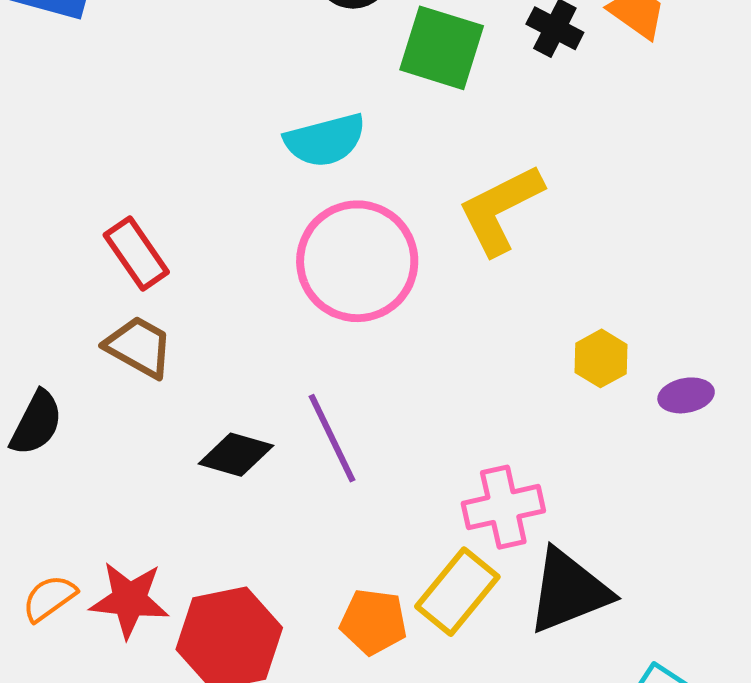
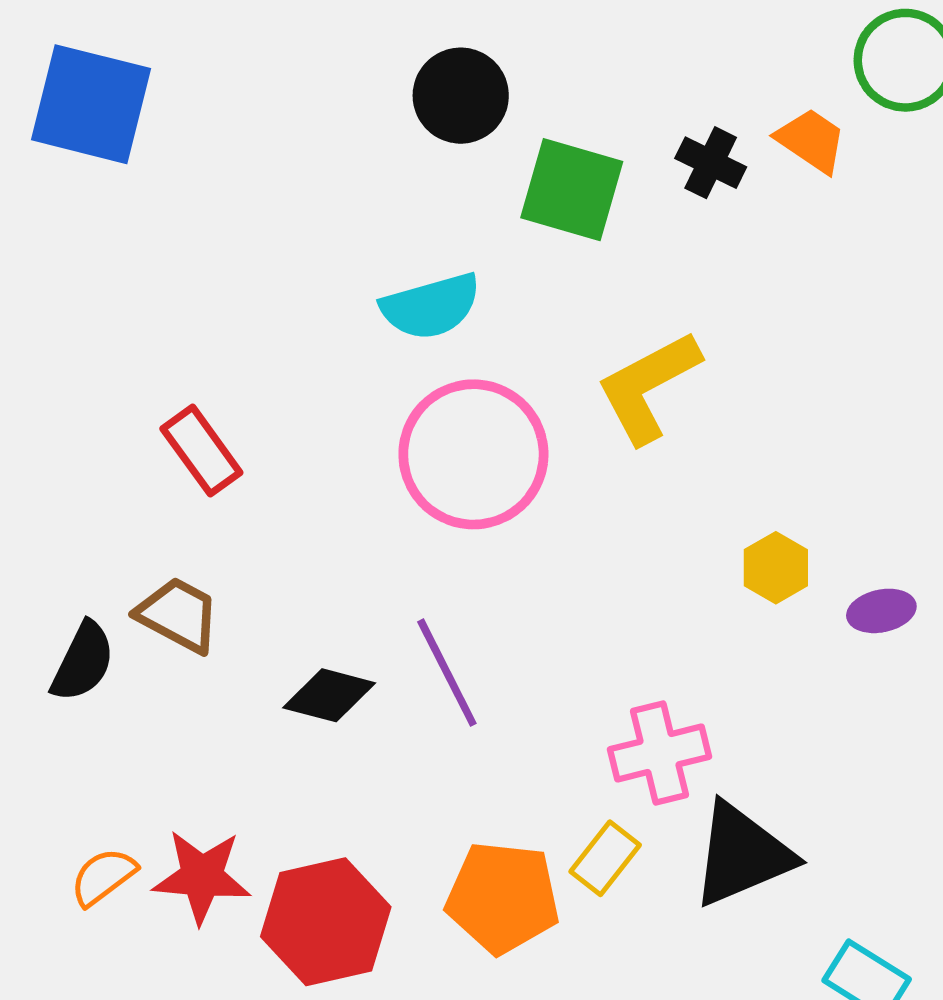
brown trapezoid: (139, 347) -> (178, 615), moved
yellow rectangle: (457, 592) -> (605, 858), size x0.7
orange pentagon: (374, 622) -> (503, 897), size x1.4

